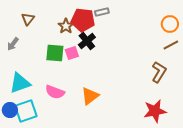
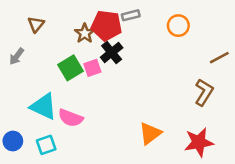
orange circle: (170, 24) -> (178, 26), moved
green square: (55, 53) -> (71, 68), turned -36
cyan triangle: (20, 83) -> (44, 106), moved, turned 45
orange triangle: (90, 96) -> (150, 133), moved
cyan square: (26, 111) -> (46, 145), moved, size x0.7

